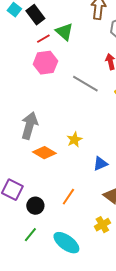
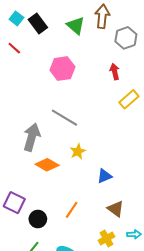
green triangle: (64, 32) -> (76, 26), moved
red line: (43, 39) -> (14, 48), moved, turned 72
pink hexagon: (45, 63) -> (62, 69), moved
gray line: (85, 84) -> (64, 118), moved

